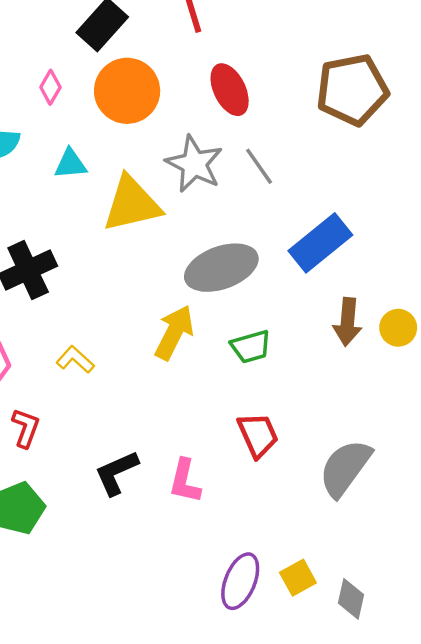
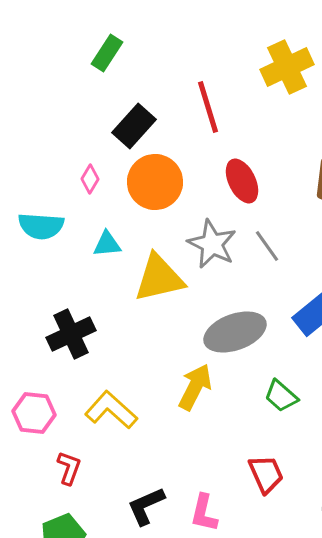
green trapezoid: (251, 347) -> (281, 396), moved, turned 57
yellow L-shape: (75, 360) -> (111, 410), size x1.6

